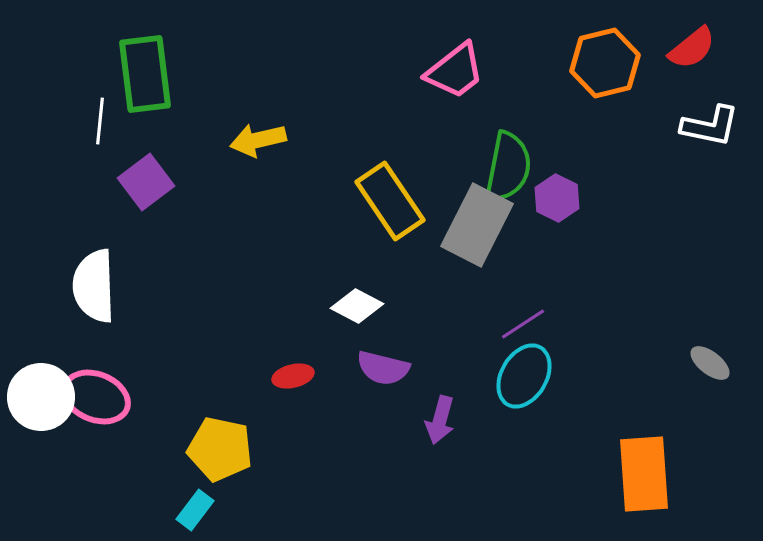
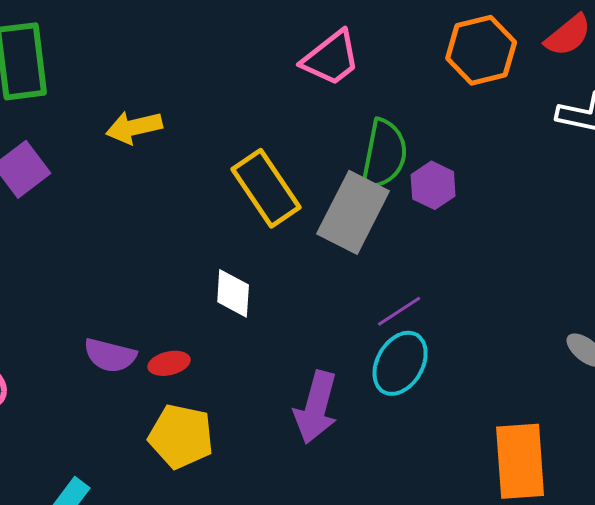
white diamond: (357, 306) -> (233, 293), turned 66
purple semicircle: (383, 368) -> (110, 355), moved
purple arrow: (440, 420) -> (316, 407), size x1.5
yellow pentagon: (220, 449) -> (181, 436), moved

